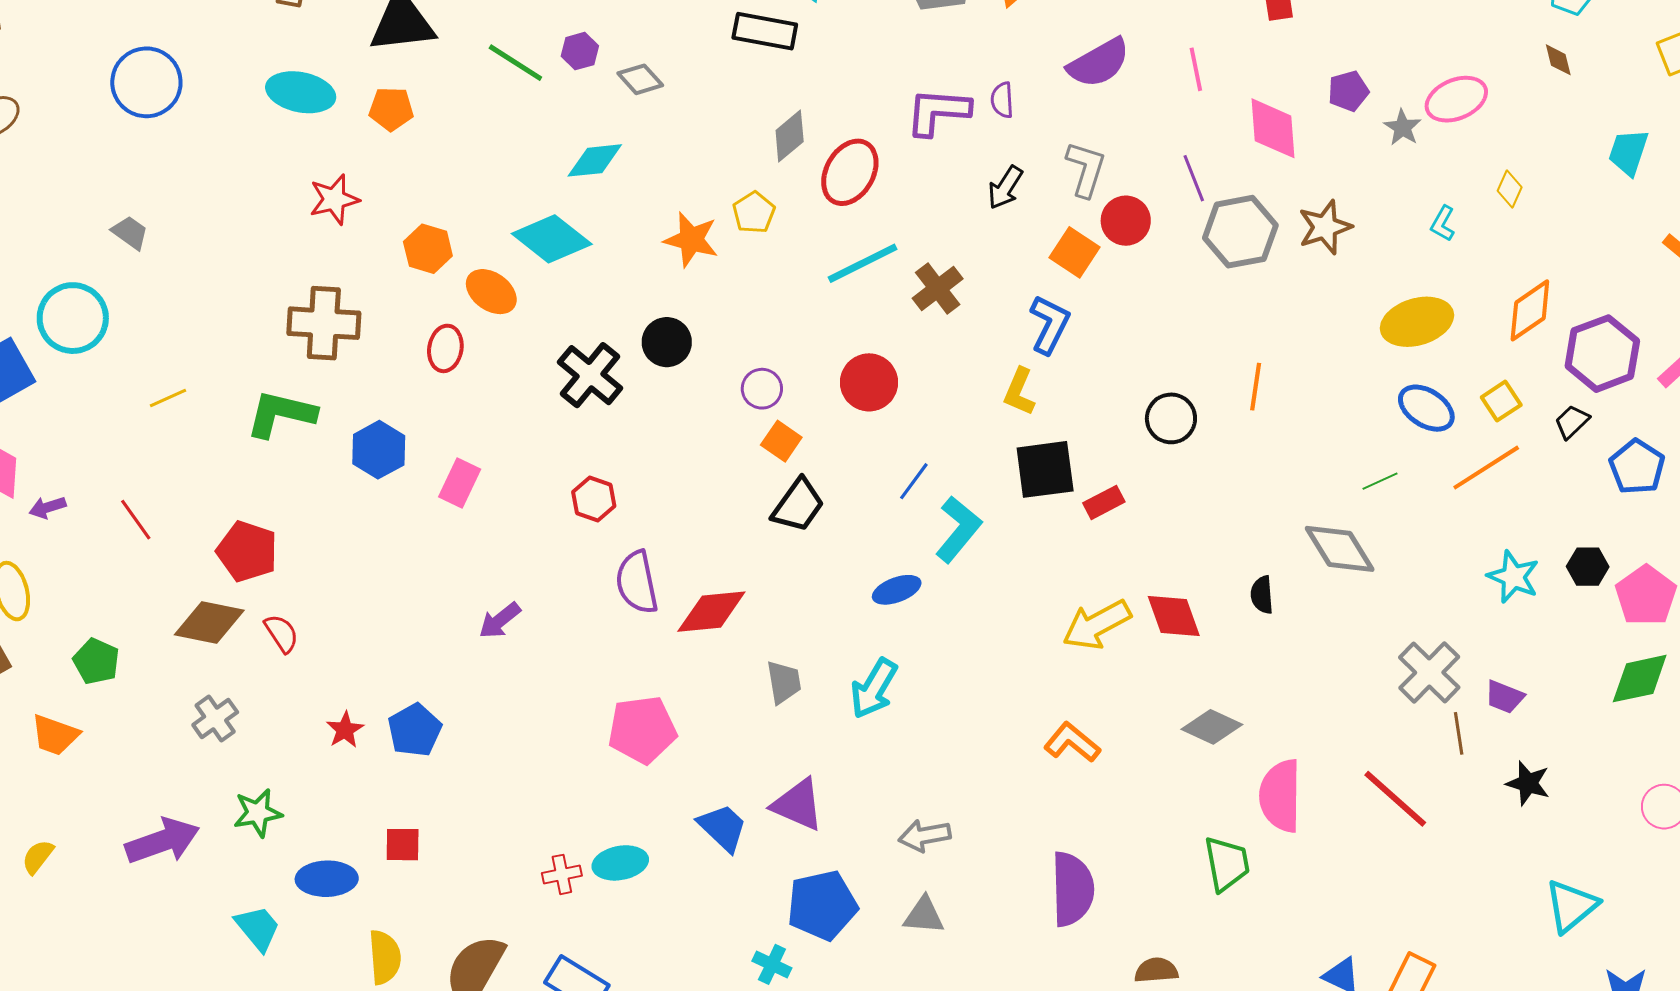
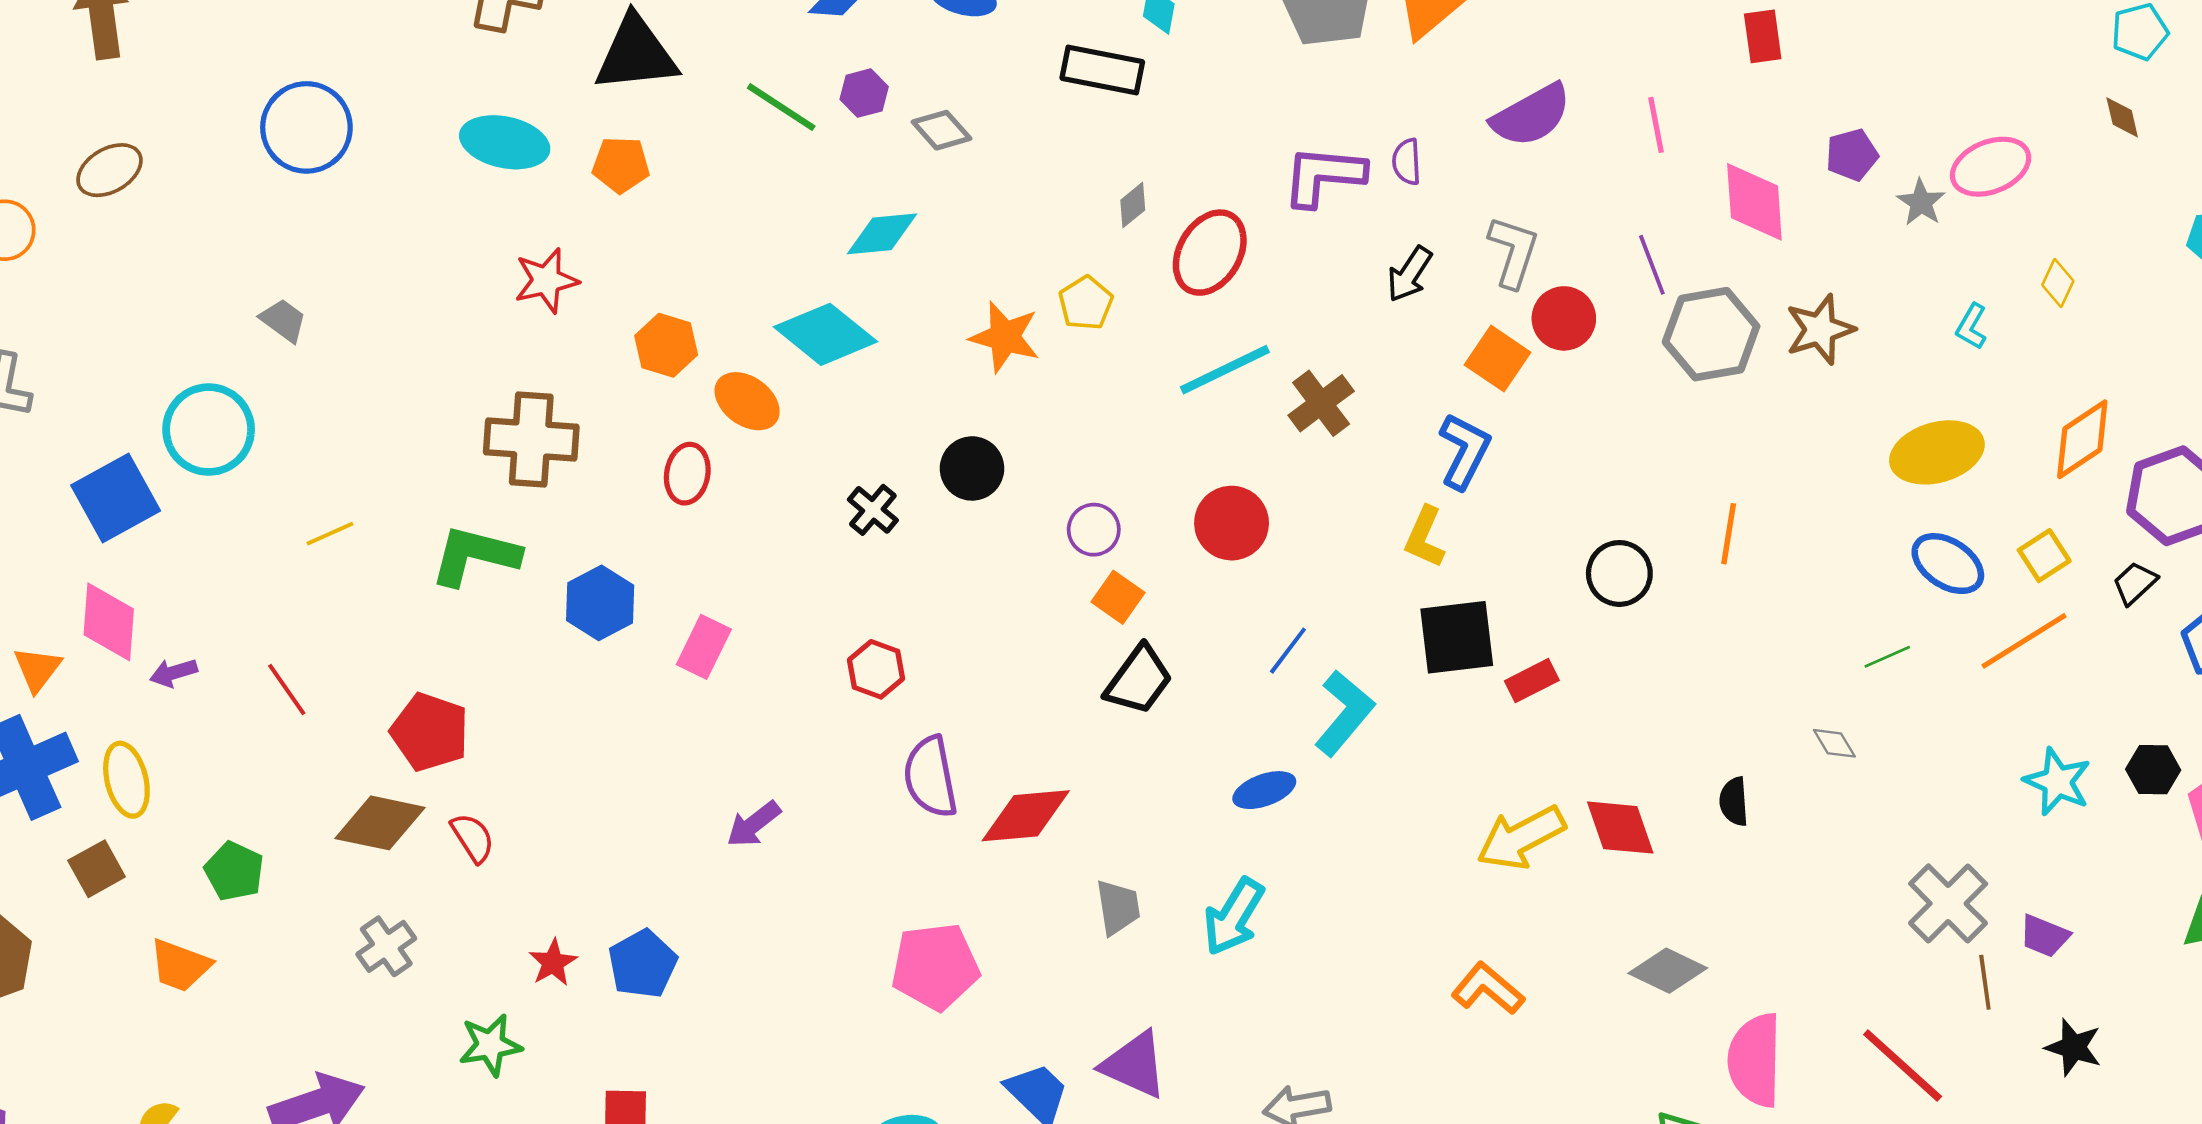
gray diamond: (790, 136) -> (1133, 205), size x0.7
black cross: (590, 375) -> (873, 510), size x0.6
gray diamond: (1340, 549) -> (1834, 743), size x0.5
green star: (258, 813) -> (490, 1045), moved

